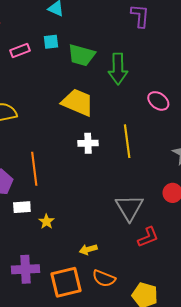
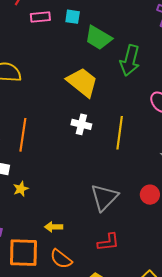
red L-shape: (148, 237) -> (108, 242), moved

